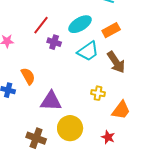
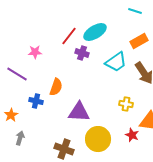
cyan ellipse: (80, 24) -> (95, 32), moved
orange semicircle: (28, 76) -> (56, 87), turned 48
red star: (108, 137) -> (132, 135), moved

